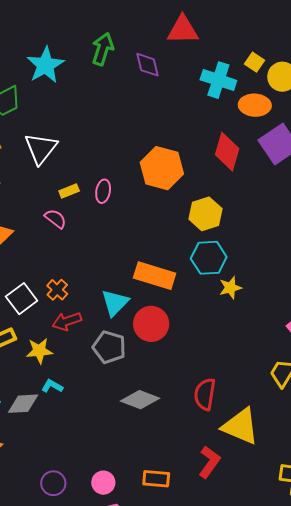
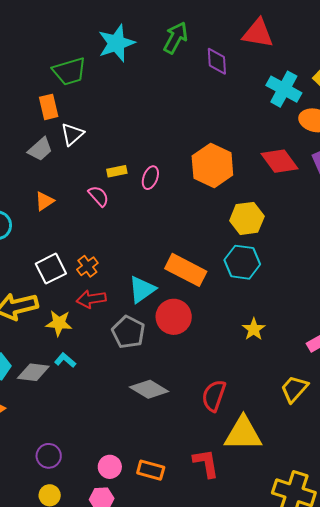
white triangle: (41, 148) -> (72, 134), moved, size x0.7
red diamond: (227, 152) -> (280, 161), turned -63
yellow star: (230, 288) -> (254, 329), moved, turned -30
yellow triangle: (241, 426) -> (243, 434), turned -33
red L-shape: (209, 462) -> (206, 463), turned -56
pink circle: (103, 483) -> (110, 467), moved

